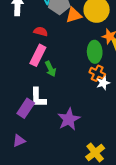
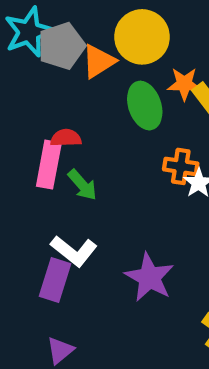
red semicircle: (41, 31) -> (66, 138), moved
green ellipse: (95, 52) -> (145, 106), moved
white L-shape: (38, 98) -> (74, 251), turned -35

